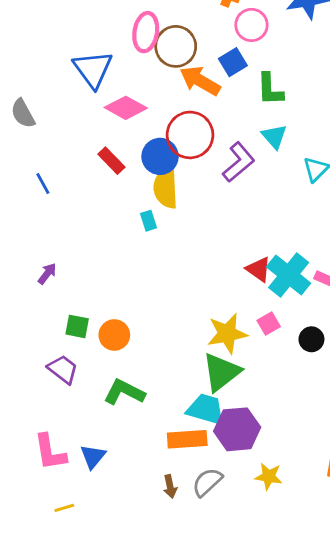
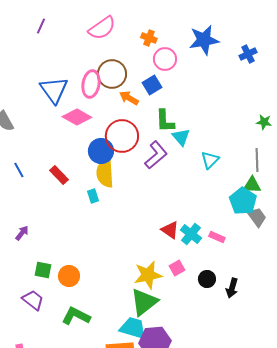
pink ellipse: (146, 32) -> (91, 84), moved
orange arrow: (200, 81) -> (129, 98), size x0.7
green L-shape: (270, 89) -> (165, 121), moved
red rectangle: (111, 161) -> (59, 175), moved
cyan cross: (289, 275) -> (191, 234), size x0.7

